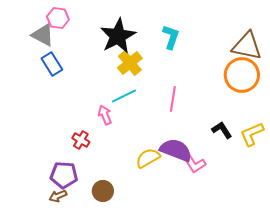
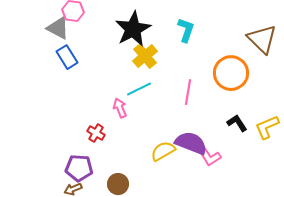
brown triangle: (247, 46) -> (262, 39), turned 32
orange circle: (242, 75) -> (231, 73), moved

